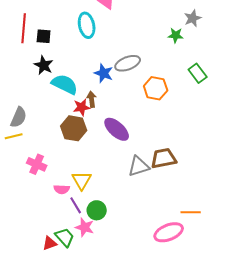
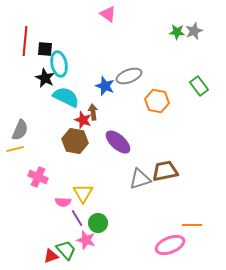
cyan ellipse: (87, 25) -> (59, 64), moved
green star: (176, 35) -> (177, 32), moved
red star: (82, 107) -> (83, 120), turned 30

